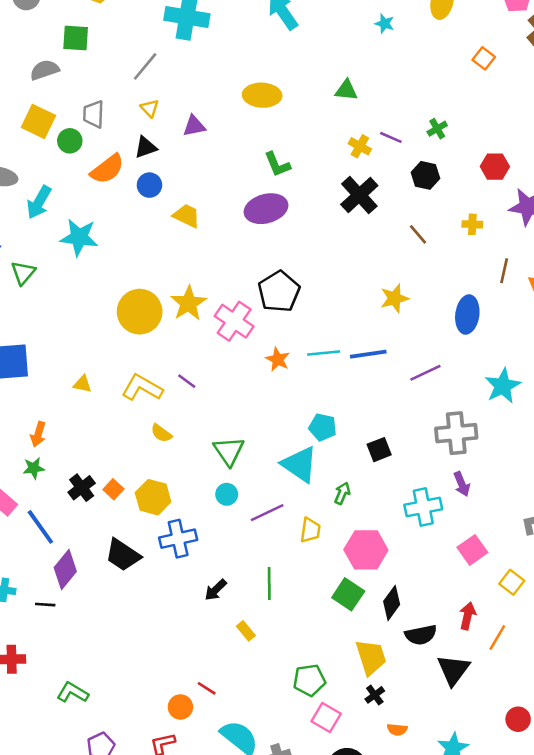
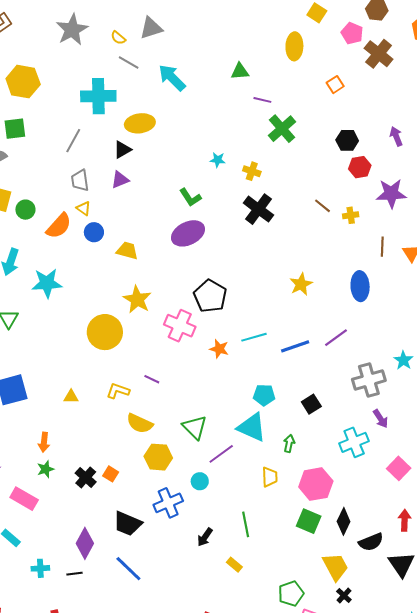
cyan star: (384, 24) -> (218, 160), moved
orange square: (484, 58) -> (335, 85), turned 30
green triangle: (346, 90) -> (240, 71), moved
yellow ellipse: (262, 95) -> (140, 123), moved
yellow triangle: (150, 108) -> (83, 208), moved
gray trapezoid: (94, 114) -> (80, 180), moved
green cross: (437, 129) -> (282, 129), moved, size x1.8
purple line: (391, 137) -> (262, 100), moved
black triangle: (146, 147) -> (122, 150), moved
black hexagon: (425, 175) -> (347, 140), moved
brown line: (418, 234) -> (322, 206), moved
yellow star: (188, 303) -> (137, 299), moved
blue line: (368, 354) -> (295, 346), moved
cyan star: (503, 386) -> (403, 360), moved, size x0.7
yellow L-shape: (142, 388) -> (118, 391), size x0.7
yellow semicircle: (161, 433) -> (140, 423), size x1.5
cyan circle: (227, 494) -> (200, 481), moved
yellow hexagon: (153, 497) -> (158, 457), moved
purple line: (267, 513) -> (221, 454), moved
blue line: (40, 527) -> (128, 569), moved

